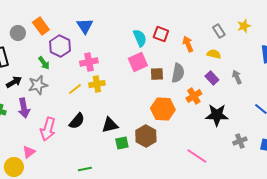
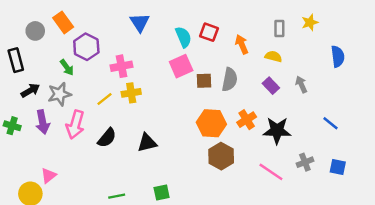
blue triangle: (85, 26) -> (140, 22), moved
gray rectangle: (219, 31) -> (279, 29), turned 32
orange cross: (194, 96) -> (247, 120), moved
pink arrow: (48, 129) -> (75, 124), moved
brown hexagon: (146, 136) -> (221, 156), moved
green square: (122, 143) -> (162, 193), moved
pink line: (197, 156) -> (271, 172), moved

